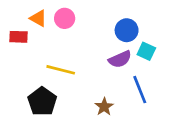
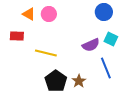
blue circle: (127, 30) -> (104, 12), moved
red rectangle: (18, 37) -> (17, 36), moved
black pentagon: (42, 101) -> (56, 81), moved

